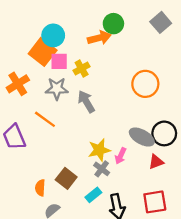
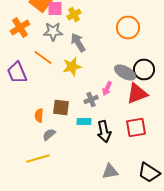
yellow star: (99, 150) -> (72, 66), moved
red triangle: (156, 162) -> (137, 94), size x1.6
gray cross: (102, 169) -> (91, 100), turned 32
brown square: (66, 178) -> (61, 108), turned -30
cyan rectangle: (93, 195) -> (84, 122), turned 40

